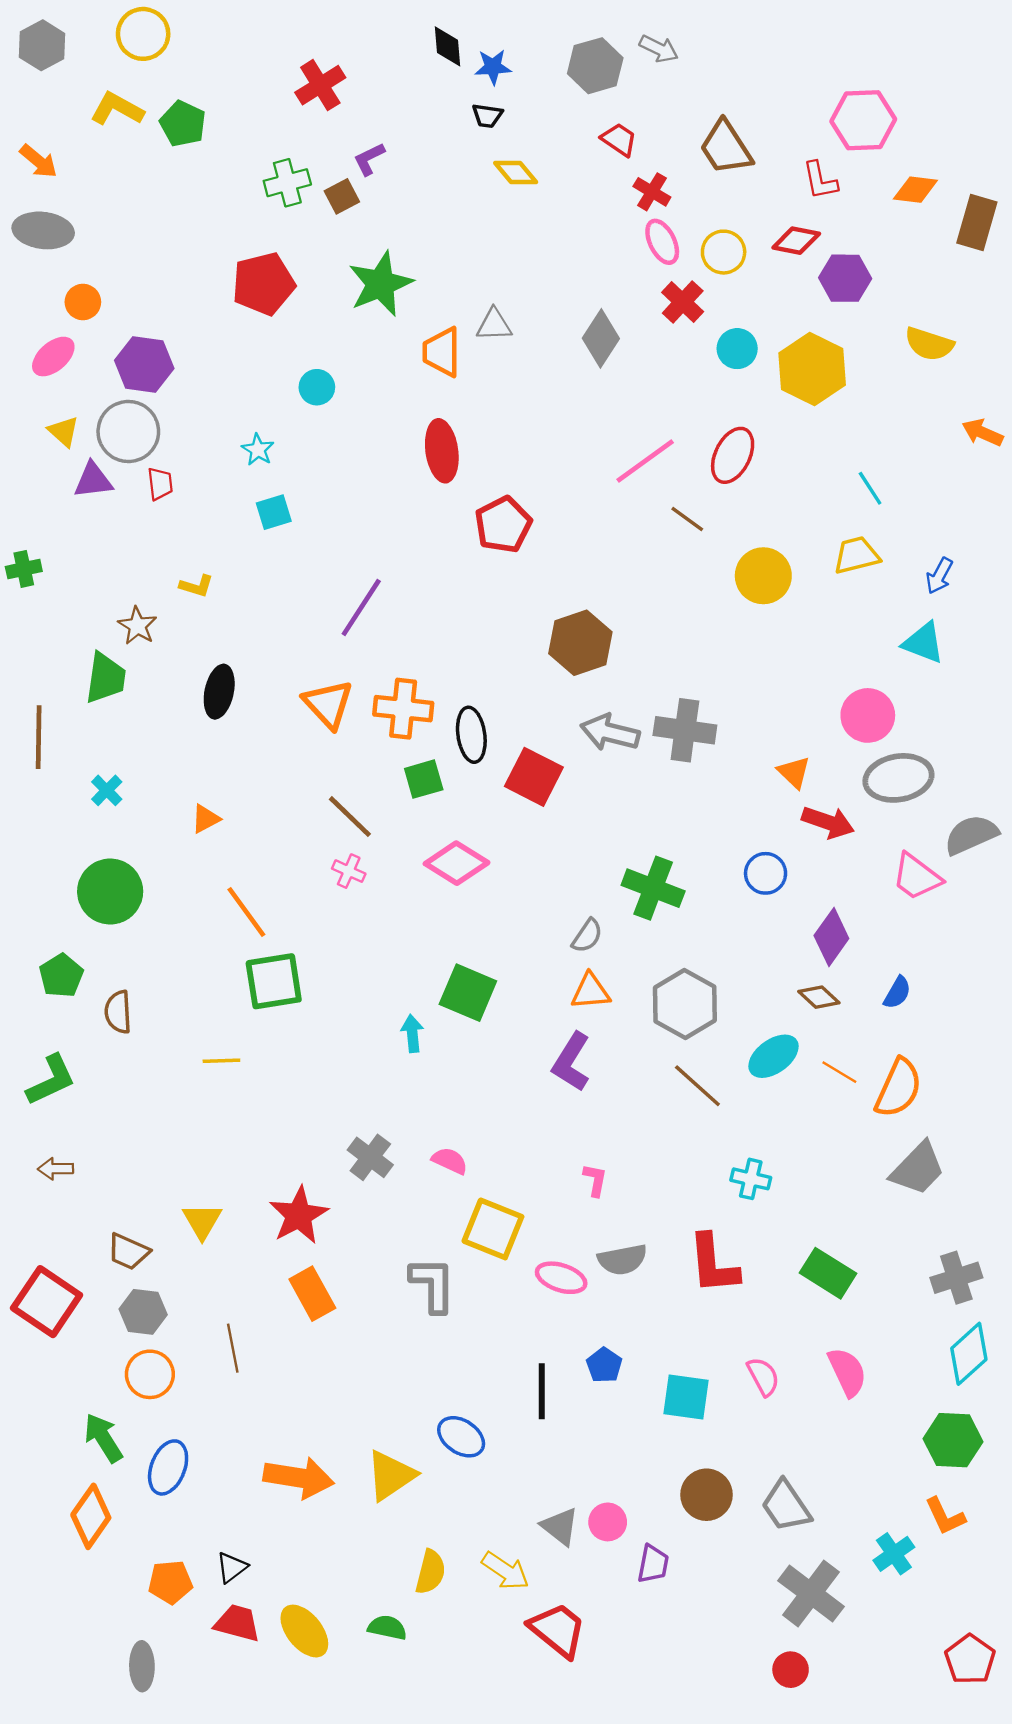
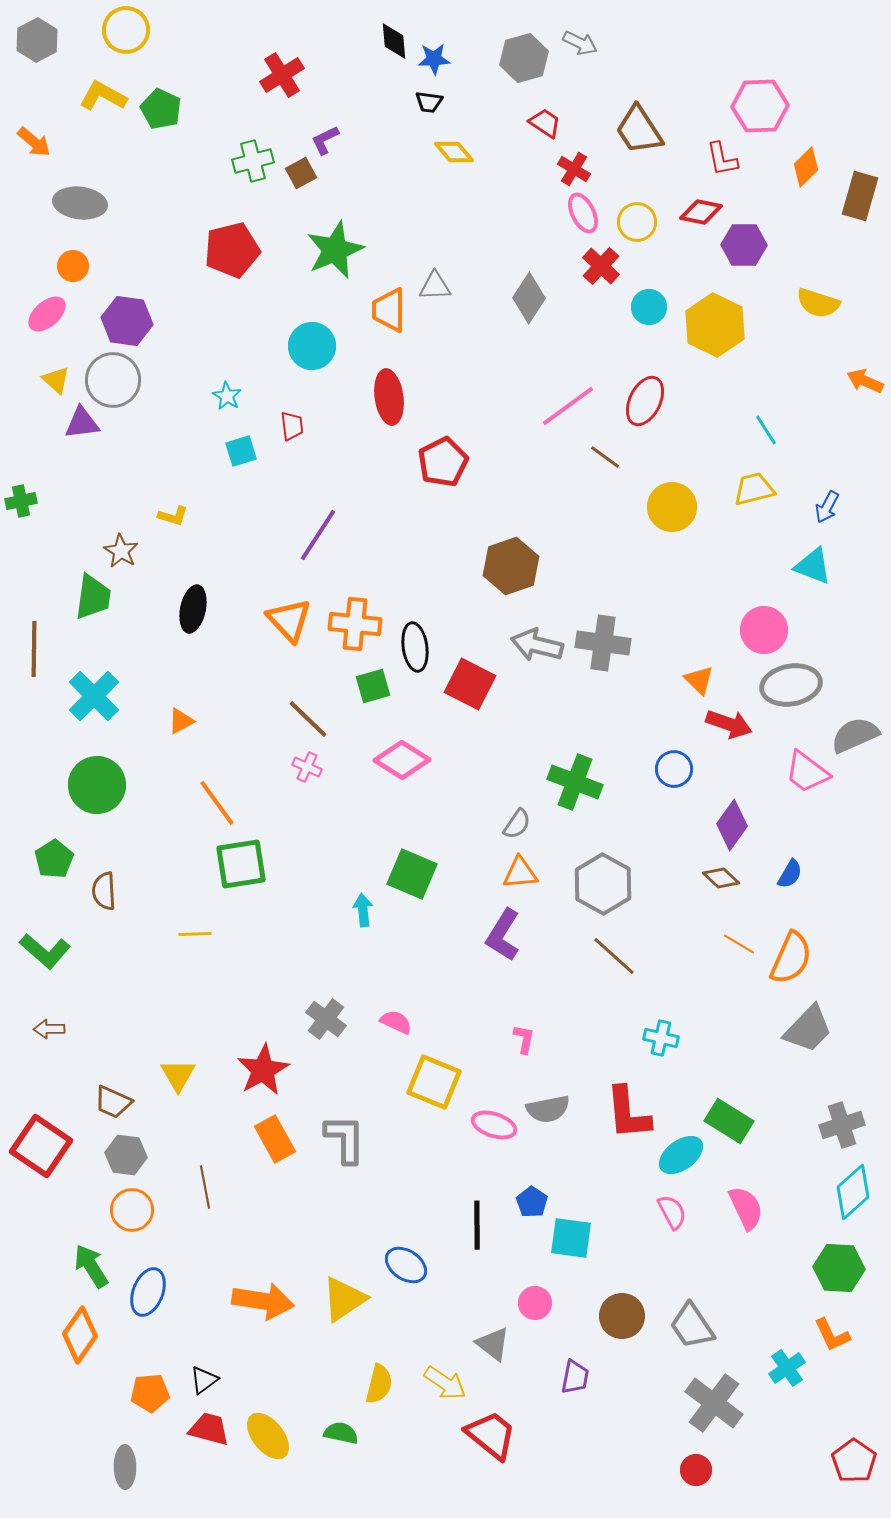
orange diamond: (915, 190) -> (806, 167), turned -51
gray ellipse: (43, 230) -> (80, 203), moved
cyan circle: (317, 387) -> (312, 346), moved, size x1.5
red trapezoid: (160, 484) -> (292, 426), moved
cyan cross: (107, 790) -> (94, 696), size x1.8
cyan ellipse: (774, 1056) -> (681, 1155), moved
green L-shape: (51, 1080) -> (45, 951), turned 66
gray L-shape: (433, 1285) -> (345, 1139), moved
cyan square: (686, 1397) -> (571, 1238), moved
pink circle: (608, 1522) -> (535, 1303), moved

